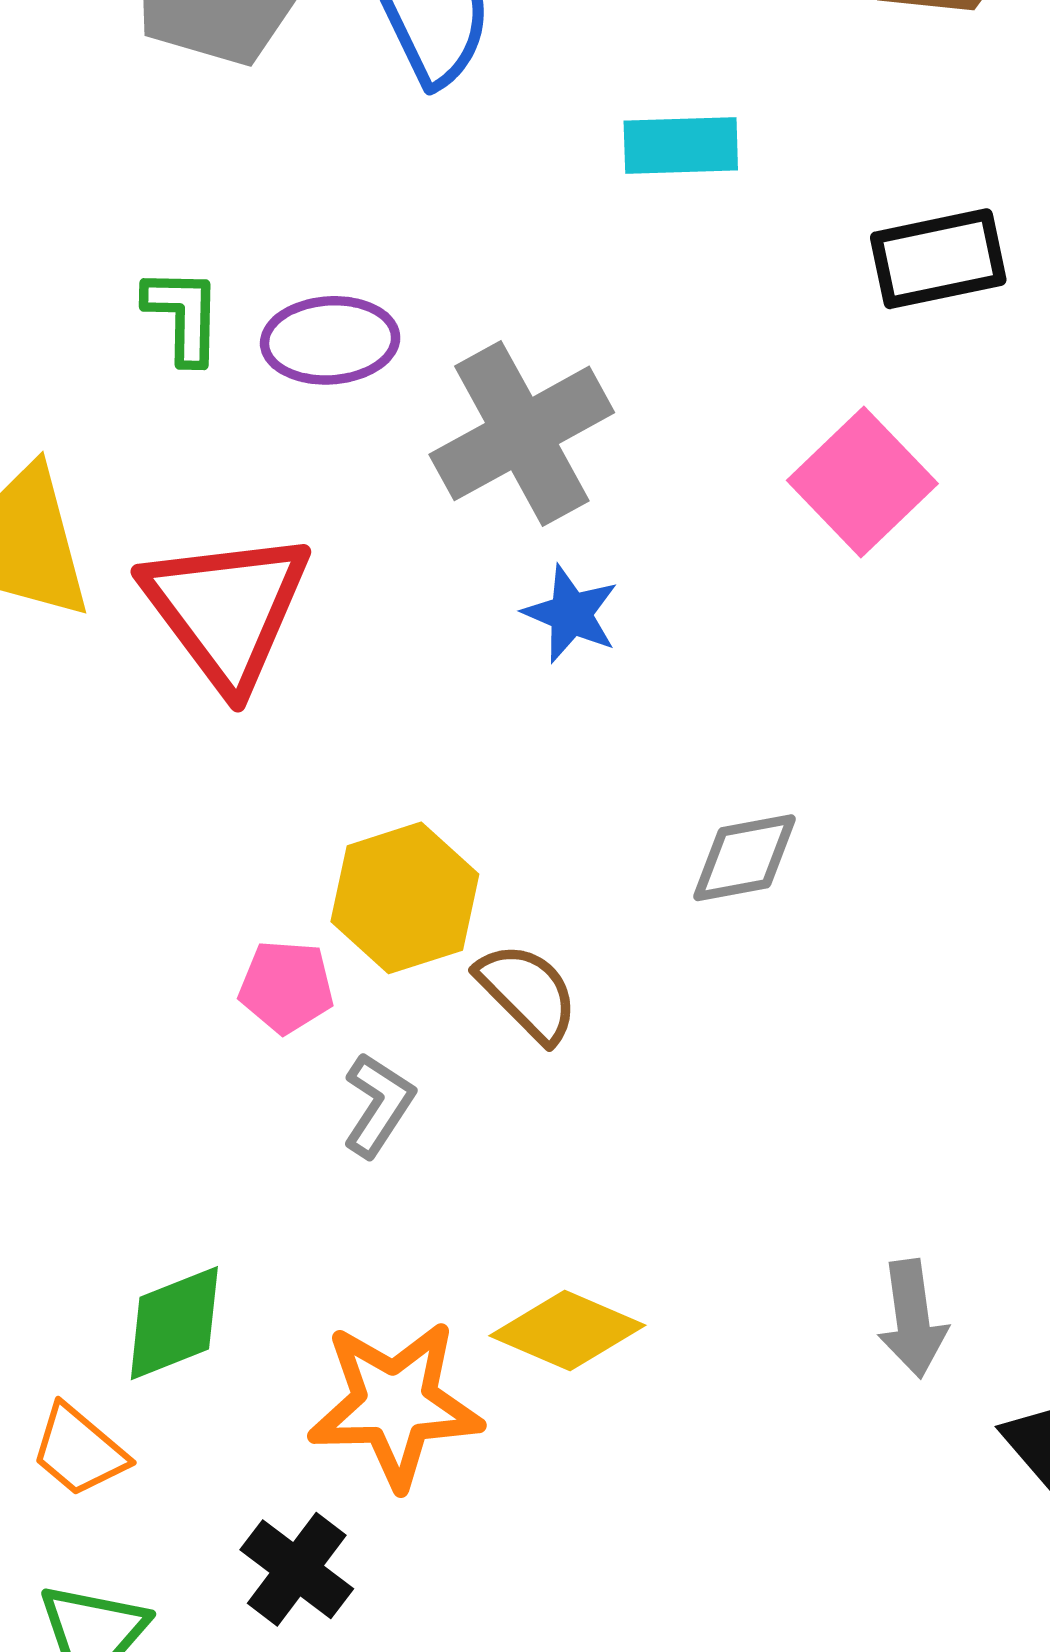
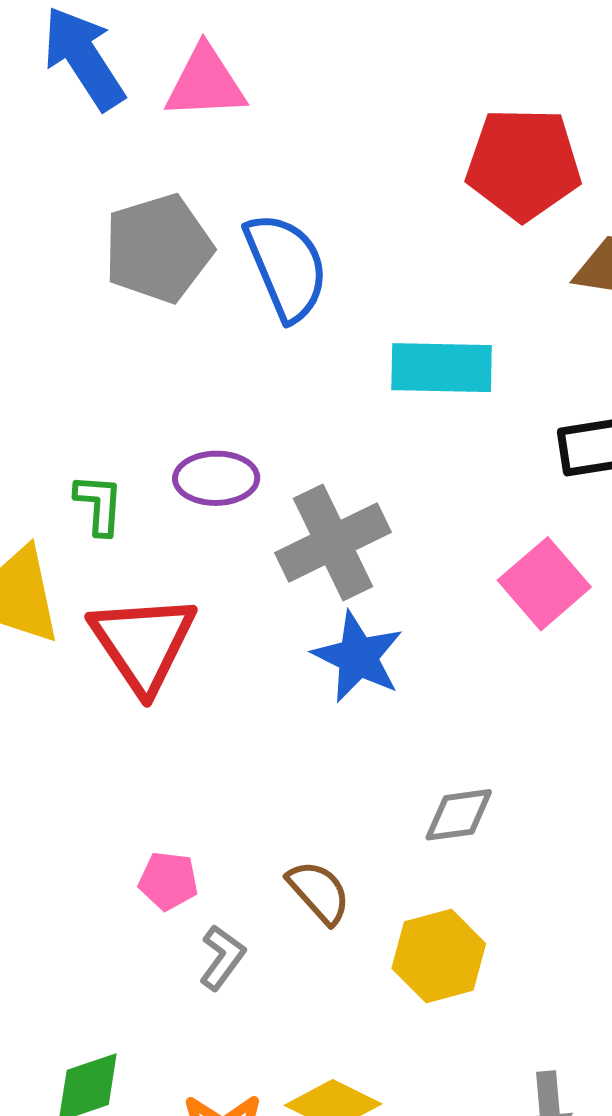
cyan rectangle: (681, 146) -> (442, 368), size x1.4
green L-shape: (183, 315) -> (99, 504), moved
blue star: (571, 614) -> (358, 657), size x1.5
yellow hexagon: (405, 898) -> (439, 956), moved

